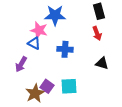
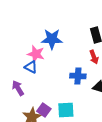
blue cross: (65, 49) -> (78, 76), moved
purple arrow: (21, 64) -> (18, 88), turned 119

